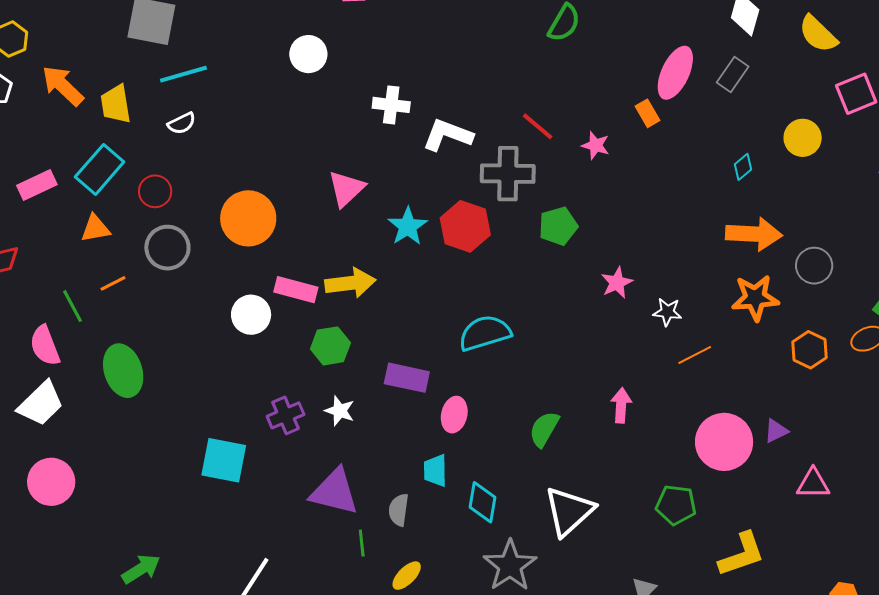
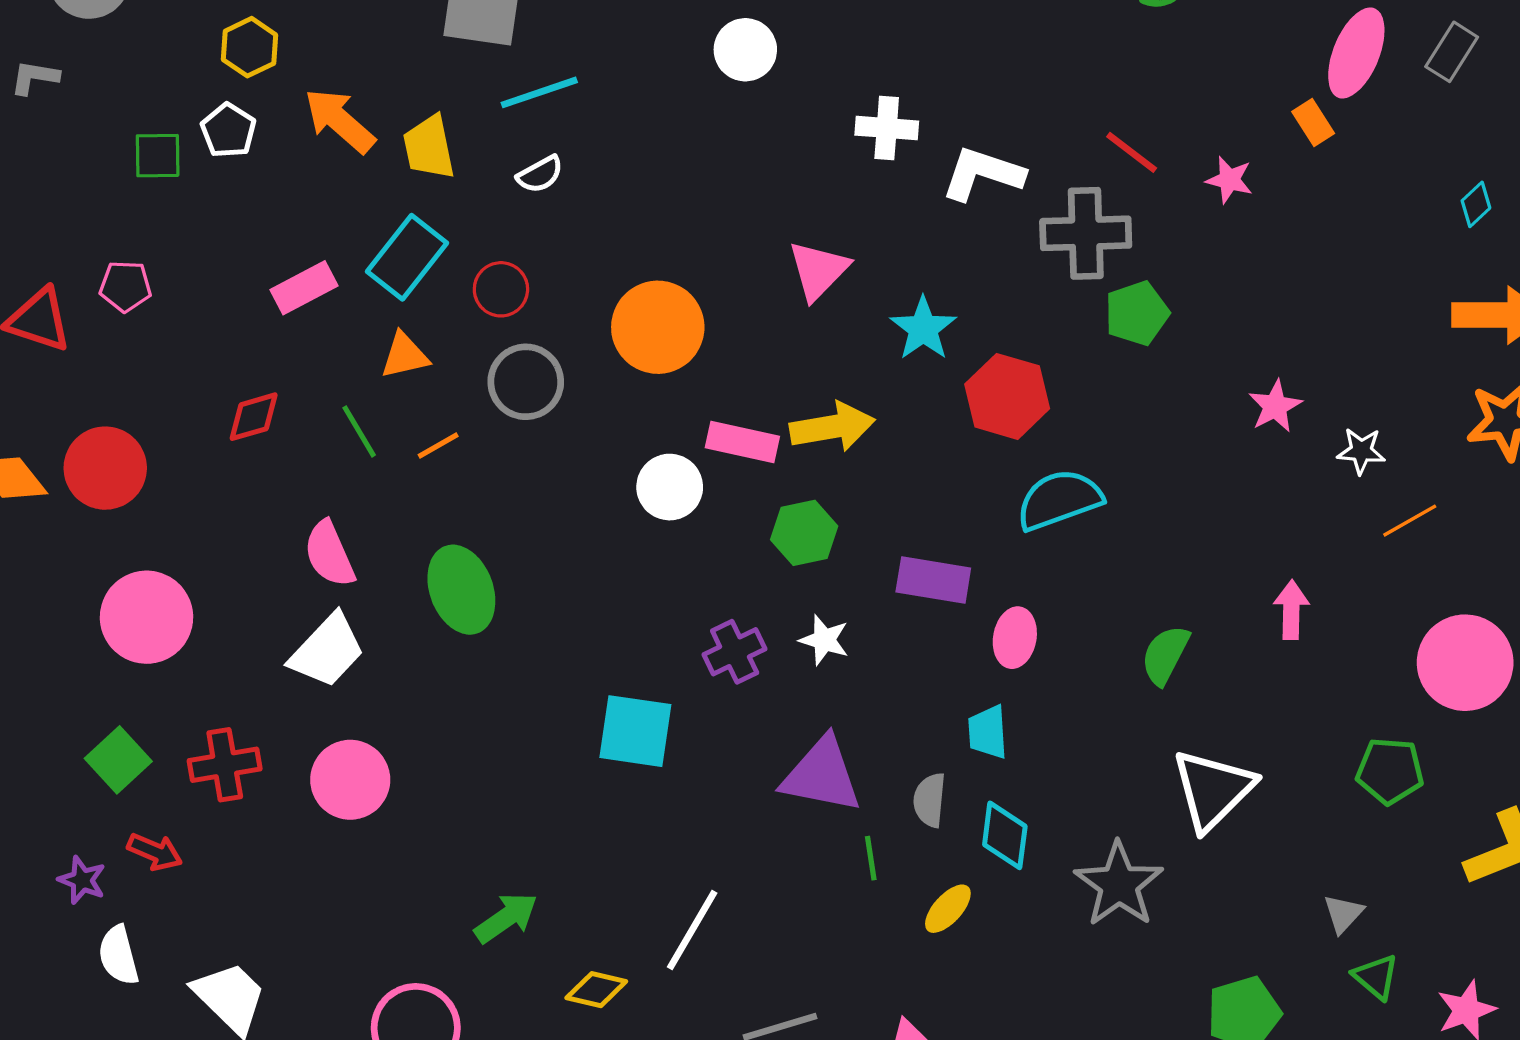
red hexagon: (465, 226) -> (1007, 396), moved
green pentagon: (558, 226) -> (1137, 313), moved
green line: (73, 306) -> (359, 431), moved
cyan diamond: (482, 502) -> (1005, 835), moved

